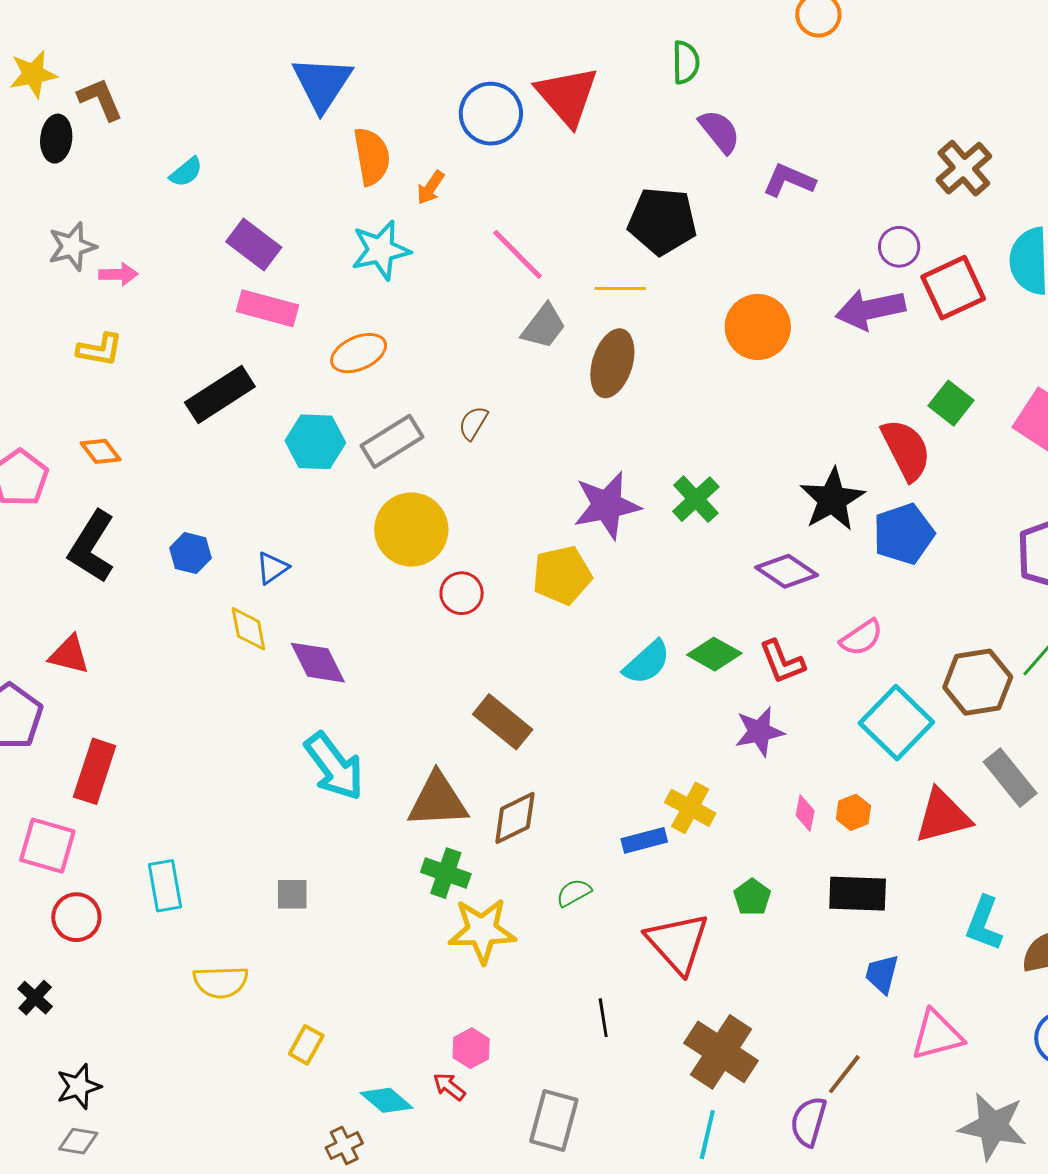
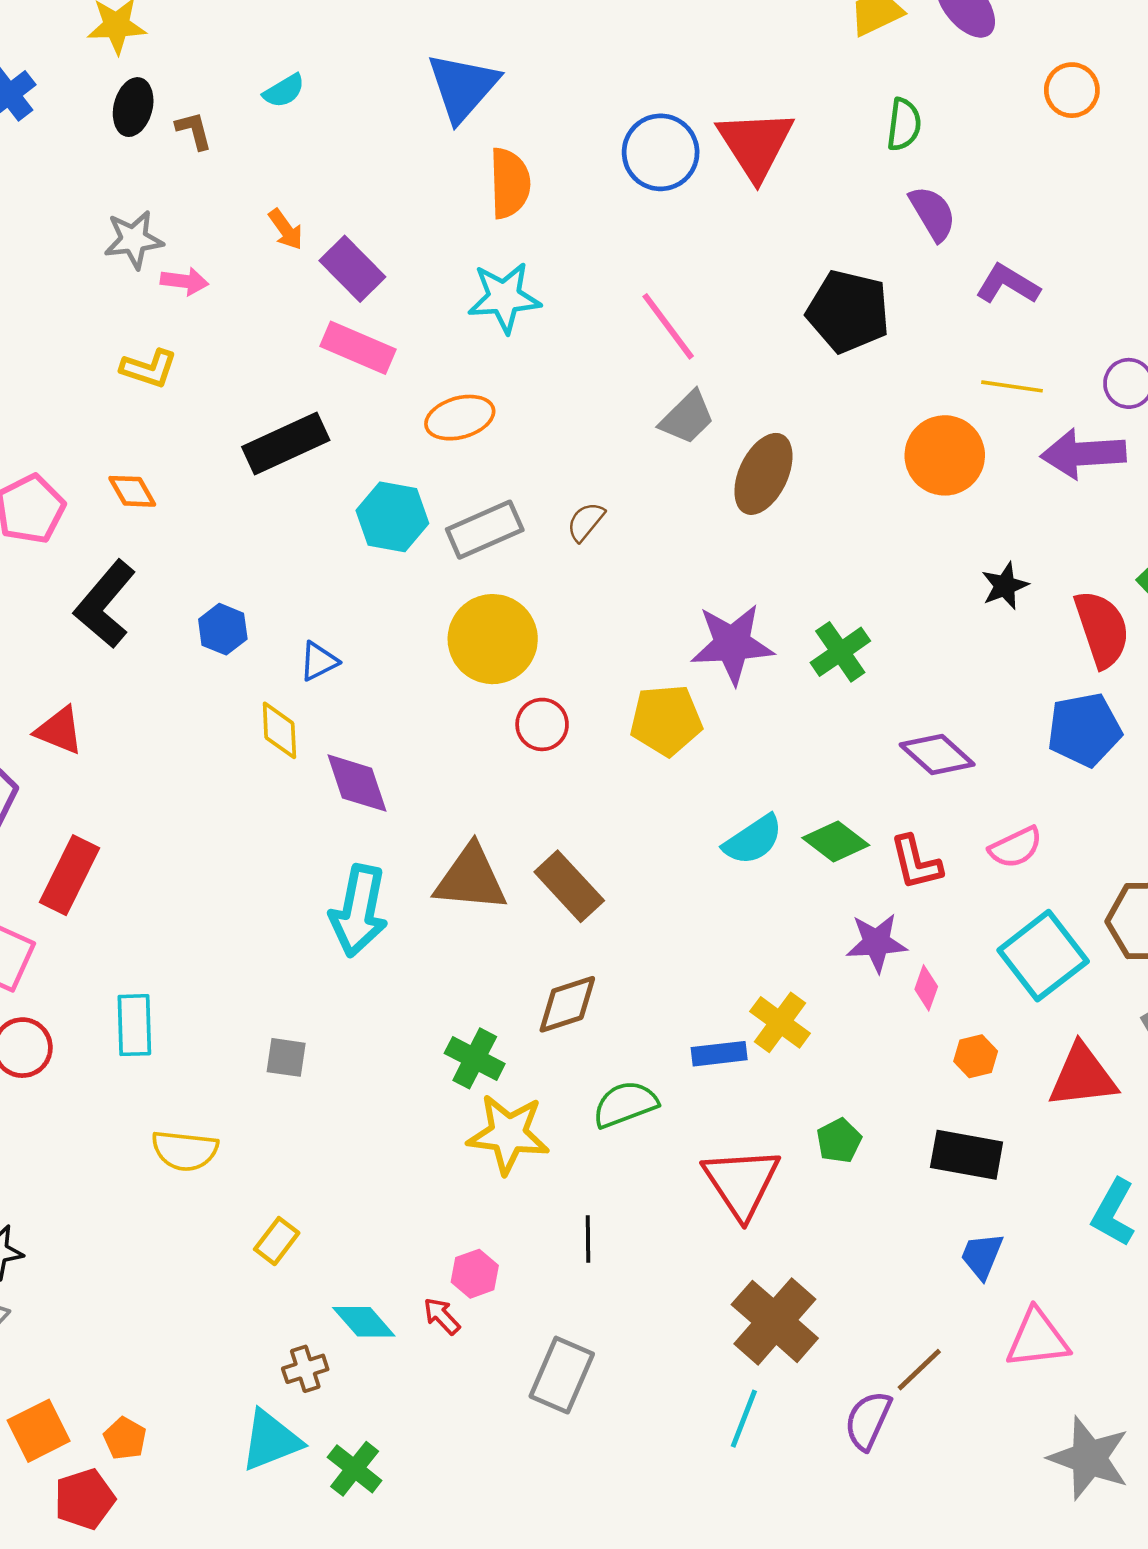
brown L-shape: (100, 99) -> (194, 130), moved, size x0.7
cyan semicircle: (186, 172) -> (284, 91), moved
orange arrow: (431, 188) -> (286, 229), moved, turned -78
yellow line: (620, 288) -> (1012, 386), moved
black star: (832, 499) -> (1005, 586), moved, size x0.6
cyan arrow: (334, 766) -> (359, 911), turned 40
brown triangle: (438, 800) -> (471, 878), moved
pink diamond: (805, 813) -> (926, 988), moved
green semicircle: (574, 893) -> (625, 1104), size x1.5
black line: (603, 1018) -> (588, 1239), moved

